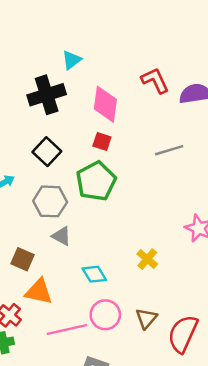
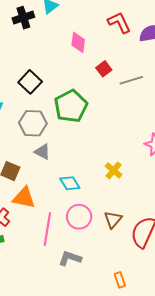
black cross: (47, 95) -> (23, 18), moved, size x0.7
pink diamond: (105, 104) -> (78, 42), size x0.7
red square: (102, 142) -> (104, 69), moved, turned 35
pink line: (67, 329) -> (47, 229), turned -68

